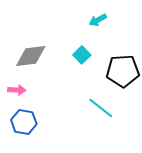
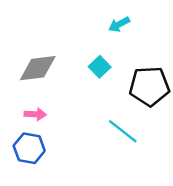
pink arrow: (17, 90) -> (35, 114), moved

